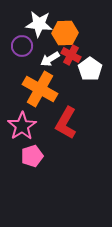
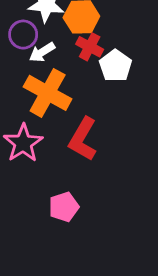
white arrow: (50, 59) -> (42, 52), moved
pink pentagon: (32, 156) -> (64, 207), moved

